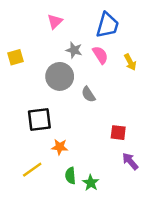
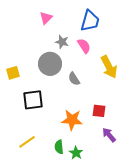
yellow square: (15, 57) -> (13, 73), moved
yellow arrow: (130, 62) -> (109, 67), moved, size x1.6
orange star: (60, 147) -> (72, 120), moved, size x1.5

